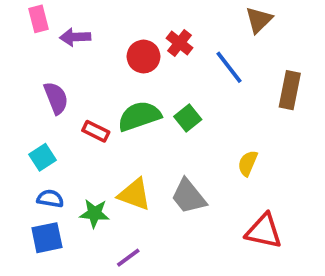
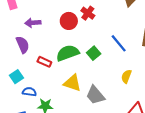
purple arrow: (75, 37) -> (33, 23), moved
blue line: (229, 67) -> (119, 43), moved
yellow triangle: (134, 194) -> (72, 83), moved
blue semicircle: (50, 199) -> (29, 92), moved

